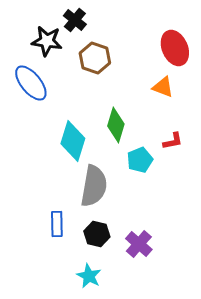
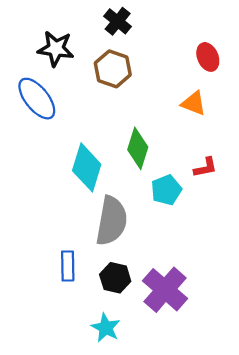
black cross: (75, 20) -> (118, 21), moved
red ellipse: (175, 48) -> (208, 57), size x0.7
purple cross: (139, 244) -> (165, 290), size x1.4

